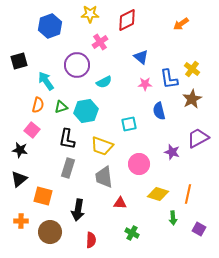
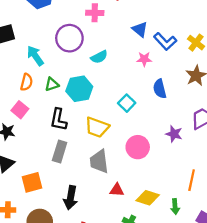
pink cross: (100, 42) -> (95, 13), turned 35
blue L-shape: (169, 79) -> (165, 41), moved, turned -35
cyan square: (129, 124) -> (127, 103), turned -35
yellow diamond: (158, 194) -> (148, 198), moved
orange square: (43, 196) -> (32, 182), turned -30

